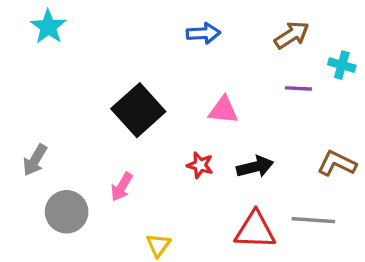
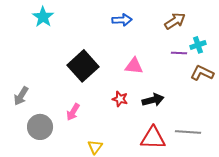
cyan star: (48, 27) -> (43, 17), moved
cyan cross: (342, 65) -> (198, 45), moved, turned -35
brown L-shape: (337, 163) -> (202, 73), moved

